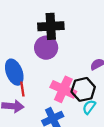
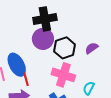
black hexagon: (83, 89) -> (65, 48), moved

